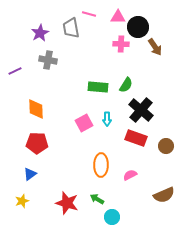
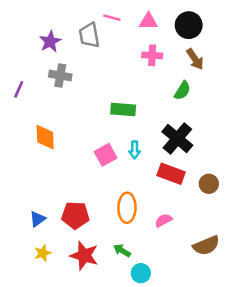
black circle: (138, 27) -> (189, 25), moved
purple line: (15, 71) -> (19, 89), turned -40
green semicircle: (126, 85) -> (182, 91), moved
red pentagon: (37, 143) -> (75, 215), moved
yellow star: (22, 201) -> (43, 253), moved

